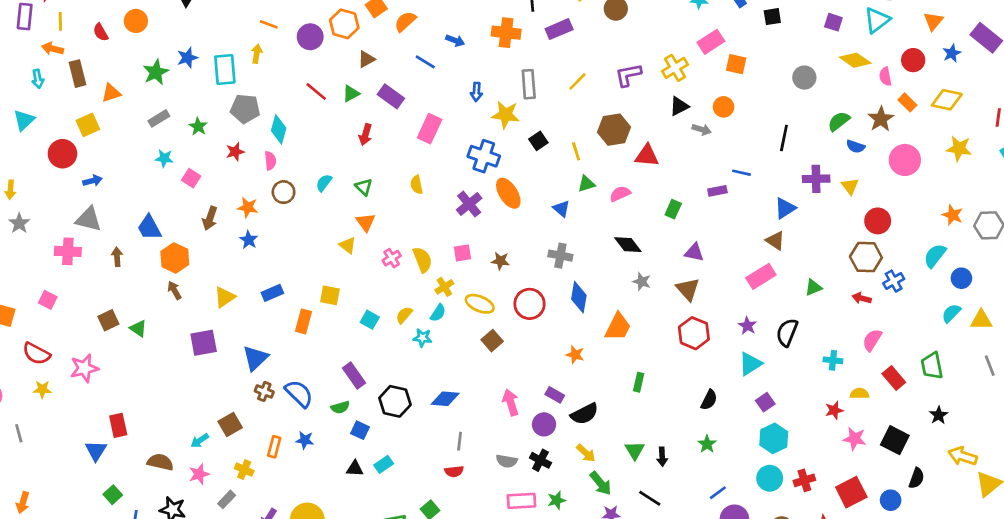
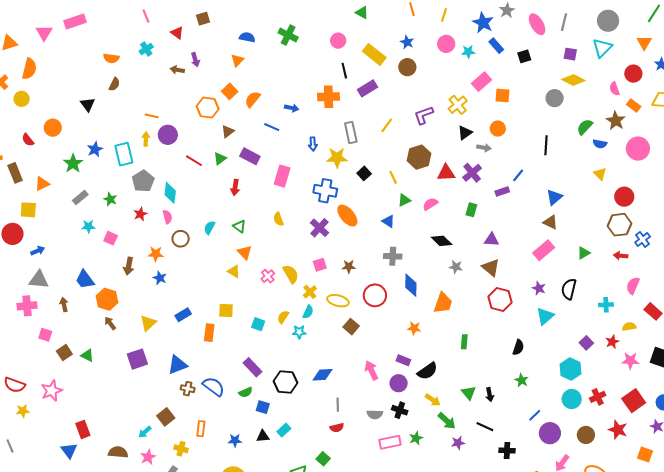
purple circle: (310, 37) -> (168, 135), moved
yellow diamond: (855, 60) -> (573, 80), moved
gray pentagon: (245, 109) -> (143, 181), turned -30
yellow square: (88, 125) -> (28, 210), turned 36
blue line: (741, 173) -> (518, 175), turned -56
purple cross: (816, 179) -> (472, 173), moved, turned -30
pink square: (48, 300) -> (45, 335), moved
blue triangle: (255, 358) -> (177, 365), turned 30
purple square: (765, 402) -> (586, 343), moved
blue star: (305, 440) -> (235, 440), moved

